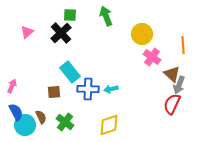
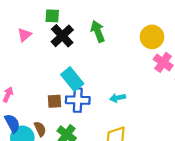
green square: (70, 15) -> (52, 16), moved
green arrow: (106, 16) -> (98, 31), moved
blue cross: (88, 89) -> (78, 100), moved

